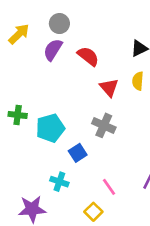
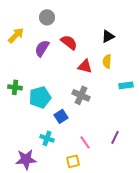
yellow arrow: (19, 34) -> (16, 35), moved
purple semicircle: (53, 50) -> (42, 48), moved
red triangle: (109, 88) -> (85, 66), turned -35
yellow square: (93, 212) -> (73, 161), turned 32

